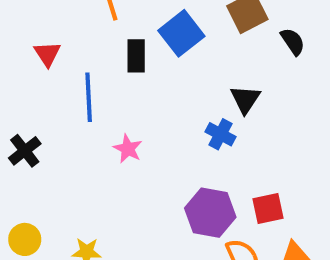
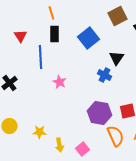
blue square: (181, 33) -> (88, 38), moved
black rectangle: (136, 56) -> (54, 34), moved

